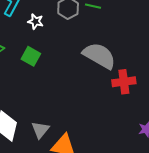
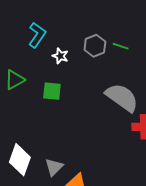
green square: (31, 56) -> (52, 91), turned -30

